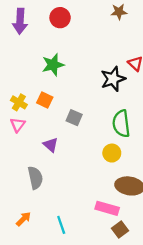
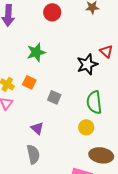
red circle: (60, 18) -> (52, 12), moved
purple triangle: (51, 145) -> (37, 128), moved
gray semicircle: (35, 178) -> (33, 154), moved

